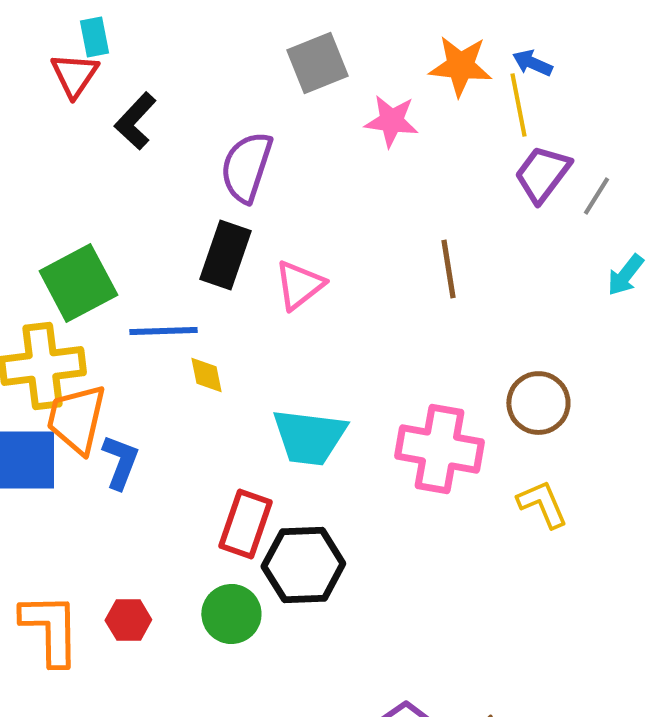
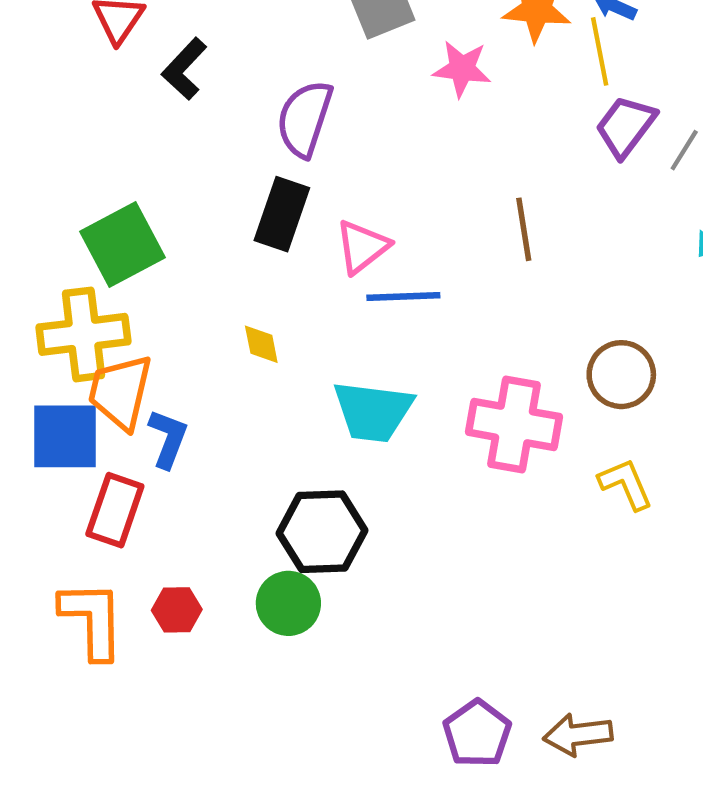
blue line: (163, 331) -> (403, 297), moved
red rectangle: (245, 524) -> (115, 510), moved
black hexagon: (303, 565) -> (322, 532), moved

